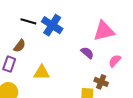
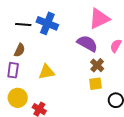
purple semicircle: (87, 53) -> (87, 43), size x1.5
brown cross: (101, 82) -> (97, 65), moved, turned 32

